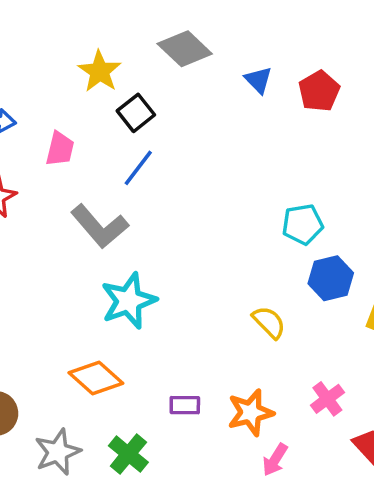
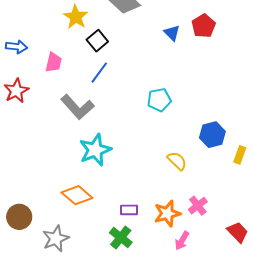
blue triangle: (258, 80) -> (172, 33), moved
cyan pentagon: (303, 224) -> (159, 100), moved
pink cross: (327, 399) -> (198, 206), moved
green cross: (128, 454) -> (121, 238), moved

